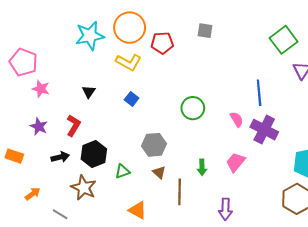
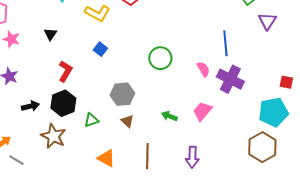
black triangle: (89, 92) -> (50, 34), moved
red L-shape: (73, 125) -> (65, 71), moved
green arrow: (202, 167) -> (169, 116), turned 112
brown line: (180, 192) -> (147, 156), moved
gray line: (60, 214) -> (16, 160), moved

